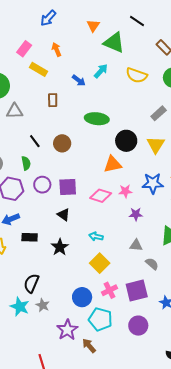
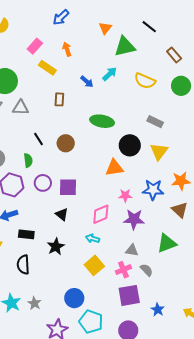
green triangle: (114, 43) -> (125, 46), turned -40
gray rectangle: (159, 113) -> (155, 122), moved, turned 63
pink diamond: (101, 196) -> (101, 214), moved, turned -45
purple star: (136, 214) -> (134, 219), size x1.5
black semicircle: (31, 283) -> (23, 265), moved, turned -30
pink cross: (109, 290) -> (123, 270), moved

